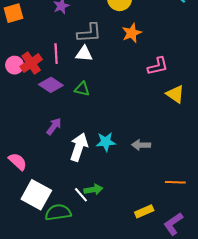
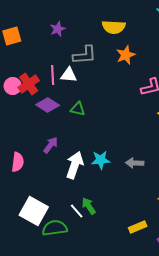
white triangle: (84, 54) -> (69, 75), moved
pink semicircle: (18, 162) -> (18, 162), moved, turned 54
green arrow: (93, 190) -> (89, 206), turned -114

